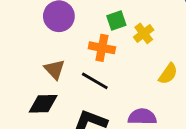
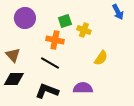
yellow cross: (144, 33) -> (84, 30), turned -32
brown triangle: (55, 69) -> (13, 55), moved

